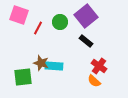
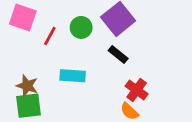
brown star: (41, 63) -> (27, 86), moved
cyan rectangle: (54, 66) -> (73, 76), moved

